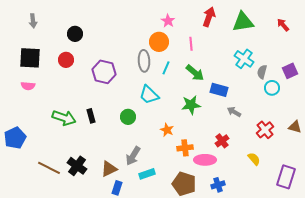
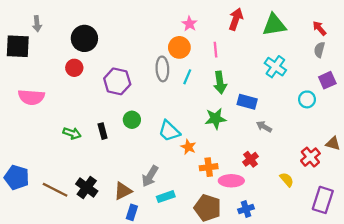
black circle: (75, 34) -> (84, 38), size x1.5
black square: (30, 58) -> (18, 46), moved
gray semicircle: (262, 72) -> (319, 50), moved
green arrow: (195, 73) -> (220, 82), turned 42
pink semicircle: (28, 86) -> (31, 97), size x1.6
cyan trapezoid: (149, 95) -> (169, 131), moved
green circle: (128, 117) -> (132, 120), moved
green arrow: (64, 118) -> (72, 133), size x0.7
red cross: (265, 130) -> (310, 157), moved
blue pentagon: (15, 138) -> (17, 177), moved, turned -30

